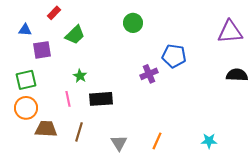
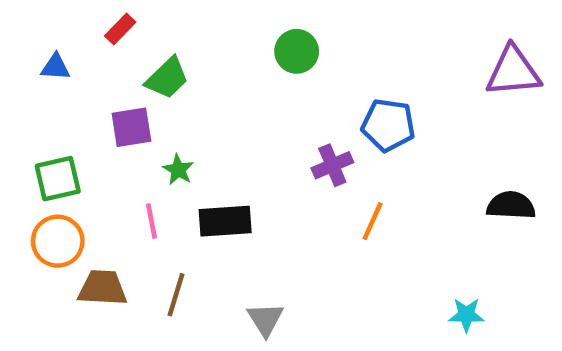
purple square: (42, 50) -> (131, 127), moved
black semicircle: (237, 75) -> (511, 205), moved
orange line: (157, 141) -> (373, 221), moved

